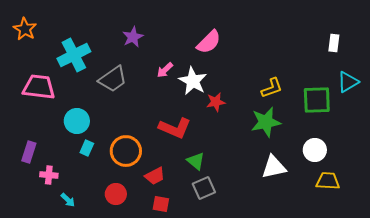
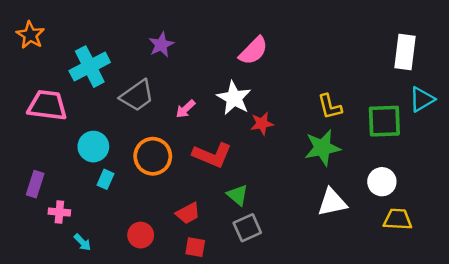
white rectangle: (334, 43) -> (405, 52), size x1.6
pink arrow: (165, 70) -> (185, 109), moved
yellow L-shape: (272, 88) -> (330, 107), turned 95
orange circle: (126, 151) -> (153, 156), moved

